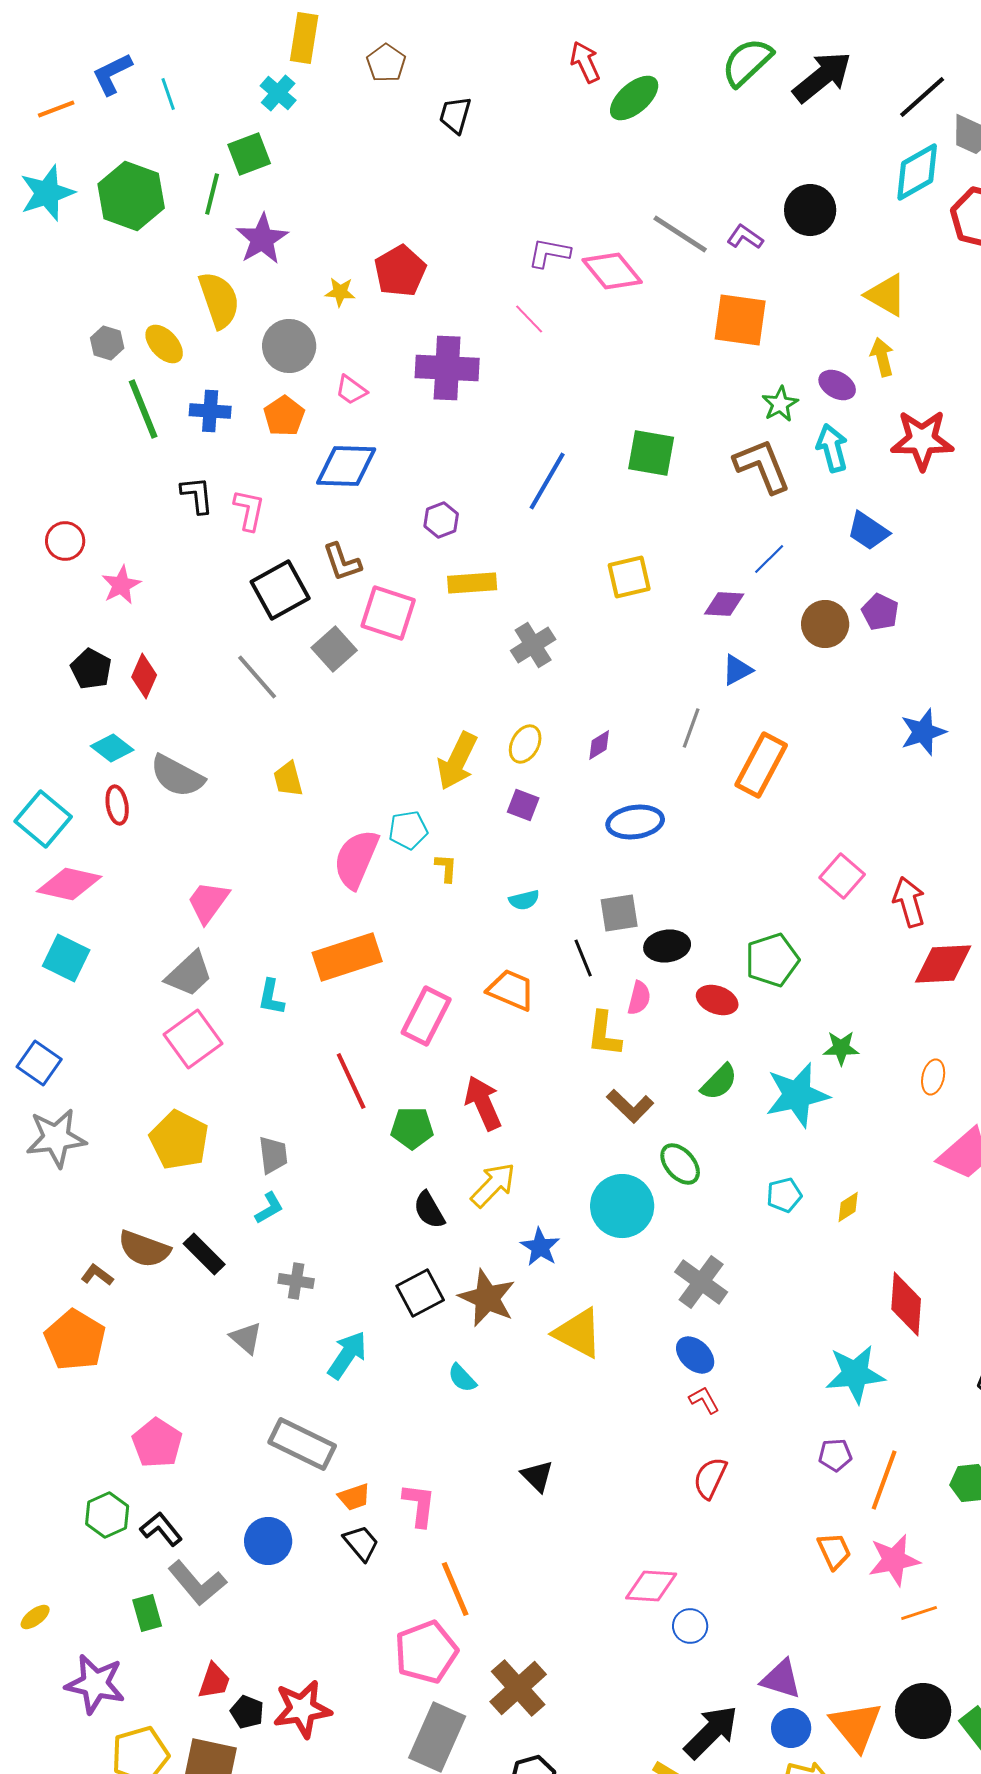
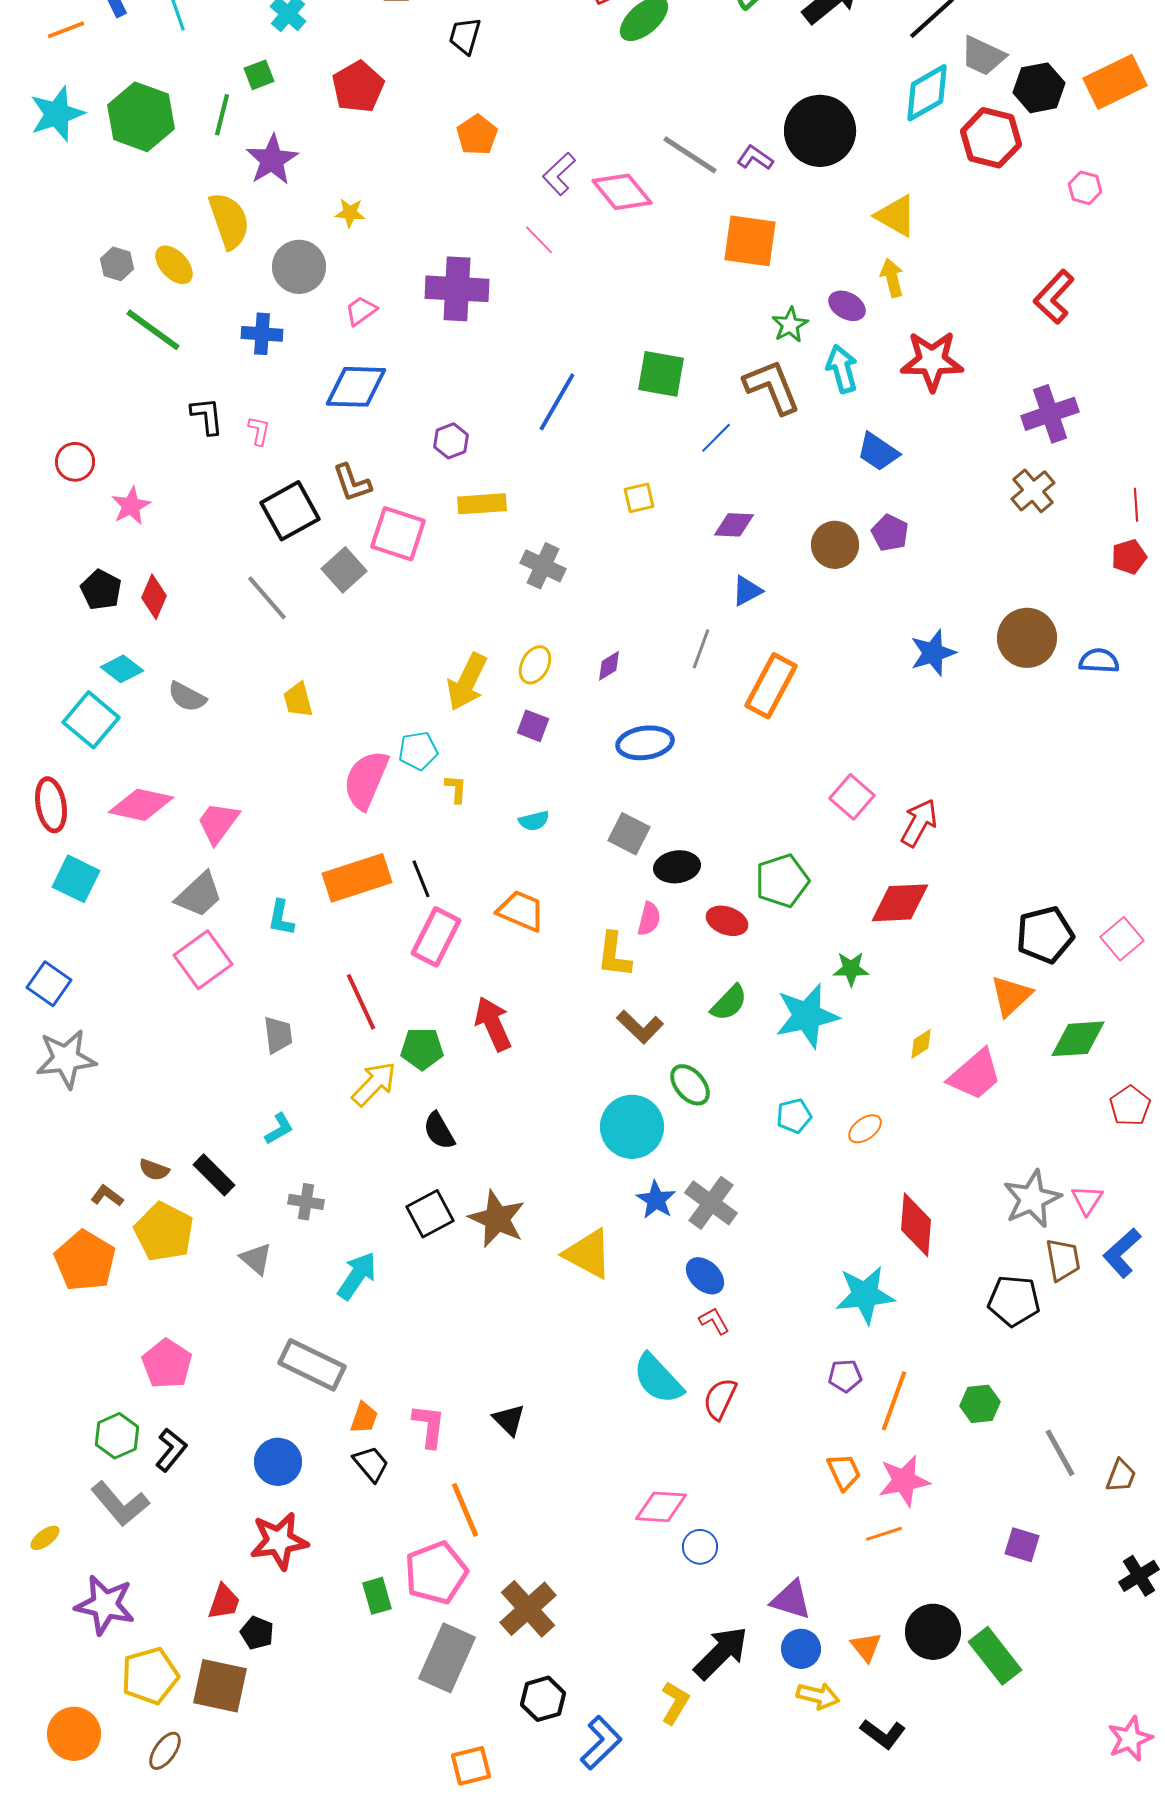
green square: (249, 154) -> (259, 75), size x0.7
black circle: (810, 210) -> (820, 131), size x1.4
purple L-shape: (549, 253) -> (559, 174), turned -54
red pentagon: (400, 271) -> (358, 87), moved
pink trapezoid: (351, 390) -> (361, 311), turned 108
green line: (143, 409) -> (153, 330), turned -32
blue cross: (210, 411) -> (262, 334), moved
orange pentagon: (284, 416) -> (477, 135), moved
pink L-shape: (249, 510) -> (259, 431), size x0.7
blue line: (769, 559) -> (716, 438), moved
yellow square: (629, 577) -> (639, 498), size x0.7
gray cross: (533, 645) -> (543, 566), turned -33
gray semicircle: (177, 776) -> (187, 697), size x0.7
red ellipse: (117, 805) -> (51, 805), moved, size x1.4
cyan square: (43, 819) -> (91, 720), moved
pink diamond: (69, 884) -> (141, 805), moved
red arrow: (909, 902) -> (919, 823), turned 45
gray square: (619, 913) -> (629, 834), turned 36
black line: (583, 958) -> (421, 879), moved
red diamond: (943, 964) -> (900, 903), moved
orange ellipse: (933, 1077) -> (865, 1129), moved, turned 40
yellow pentagon: (179, 1140) -> (164, 1232), moved
gray trapezoid: (273, 1155) -> (278, 1035), moved
yellow arrow: (493, 1185) -> (374, 1084), moved
yellow diamond: (848, 1207) -> (921, 1044), moved
blue star: (540, 1247) -> (656, 1200), moved
brown semicircle: (144, 1249) -> (154, 1170), size x0.6
cyan semicircle: (462, 1378) -> (658, 1379), moved, size x1.8
black triangle: (537, 1476) -> (509, 1420), moved
orange trapezoid: (354, 1497) -> (364, 1418), turned -52
black L-shape: (161, 1529) -> (171, 1450), turned 78
gray L-shape: (197, 1583) -> (120, 1504), moved
green rectangle: (147, 1613) -> (377, 1596), moved
orange line: (919, 1613) -> (884, 1534), moved
red star: (302, 1709) -> (279, 1541), moved
orange triangle: (856, 1726) -> (866, 1647), size x0.6

